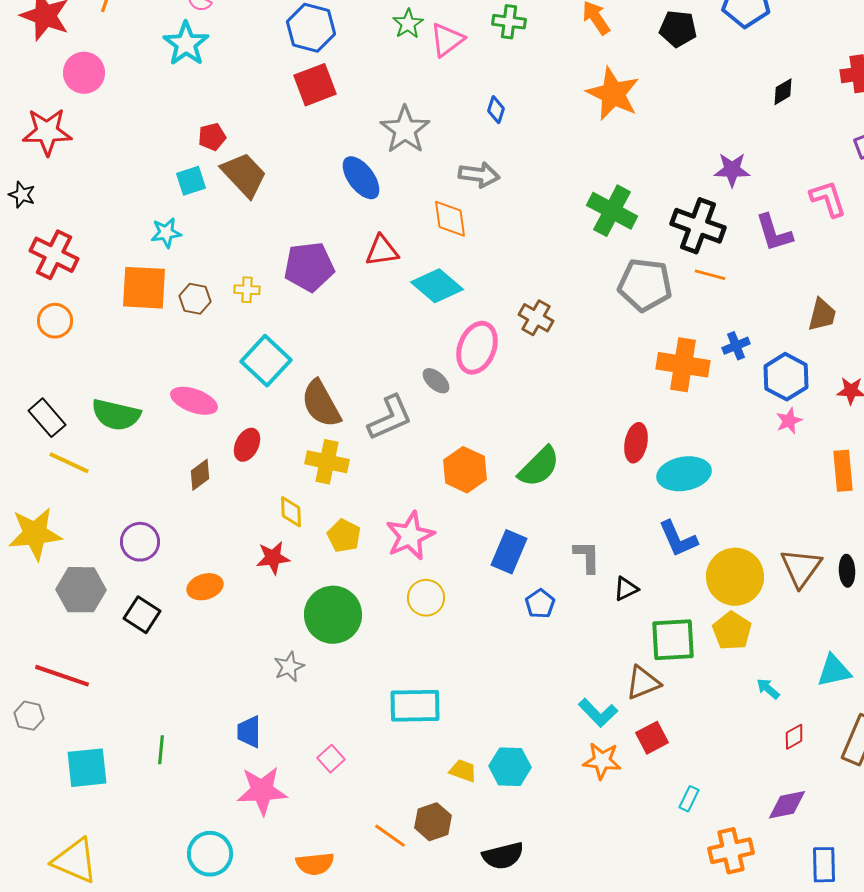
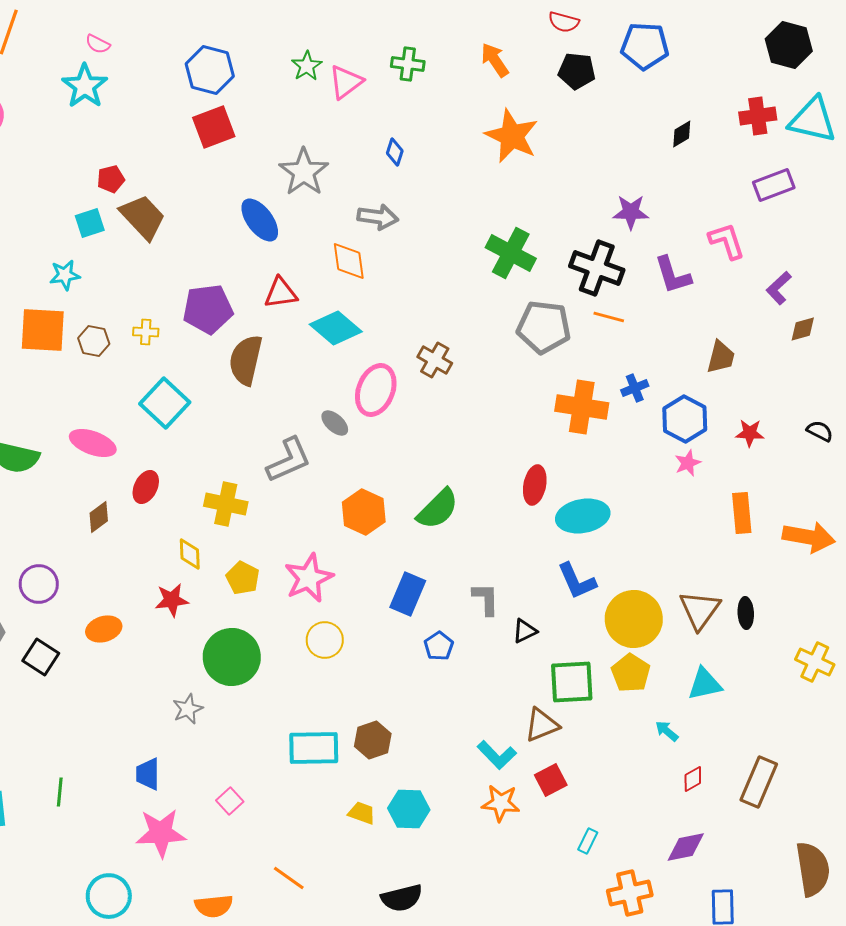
brown semicircle: (321, 404) -> (246, 360), moved, turned 42
cyan triangle: (834, 671) -> (705, 684), moved
brown hexagon: (433, 822) -> (373, 740), moved

